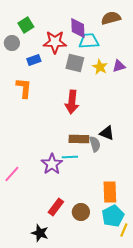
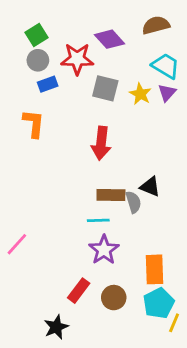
purple diamond: (78, 28) -> (110, 39), turned -40
cyan trapezoid: (89, 41) -> (166, 66), moved, turned 35
gray circle: (12, 43) -> (38, 60), moved
purple triangle: (119, 66) -> (167, 93), turned -32
purple star: (52, 164) -> (104, 250), moved
black star: (40, 233) -> (56, 327), turned 30

